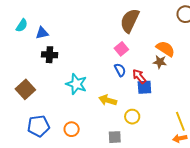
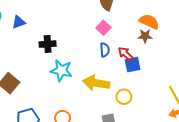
black cross: (50, 55) -> (48, 44), moved
blue semicircle: (120, 70) -> (105, 50), turned 32
yellow arrow: (108, 100) -> (96, 83), size x1.4

